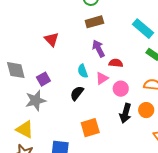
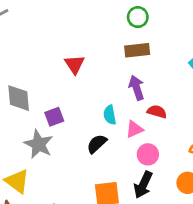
pink circle: (121, 89) -> (148, 154), moved
gray star: (36, 100) -> (39, 144), turned 30
black arrow: (125, 113) -> (143, 185), moved

